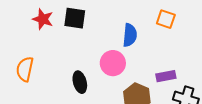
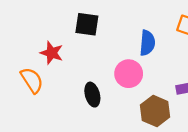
red star: (43, 19) -> (52, 53), moved
orange semicircle: (25, 69) -> (32, 80), turned 135

